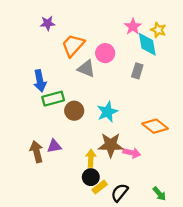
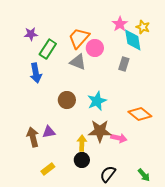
purple star: (48, 23) -> (31, 34), moved
orange trapezoid: (73, 45) -> (79, 38), moved
green rectangle: (53, 99) -> (48, 49), moved, turned -42
yellow rectangle: (100, 187) -> (48, 169), moved

